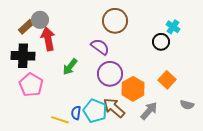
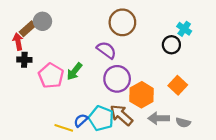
red arrow: (48, 39) -> (18, 42), moved, size x0.7
black cross: (23, 56) -> (24, 60), size x0.6
pink pentagon: (31, 85) -> (51, 76), moved
gray semicircle: (187, 105) -> (183, 123), moved
gray arrow: (149, 111) -> (159, 118), turned -132
blue semicircle: (76, 113) -> (81, 120), turned 40

